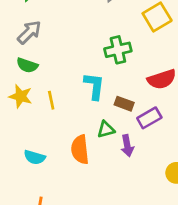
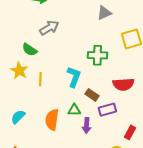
gray arrow: (29, 32) -> (49, 28), moved
cyan semicircle: (35, 157) -> (18, 117), turned 105

